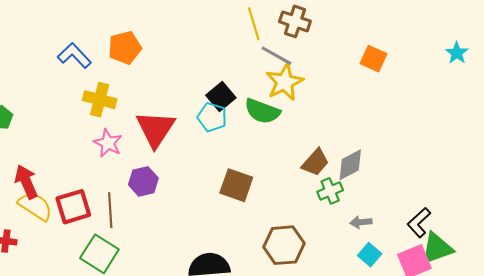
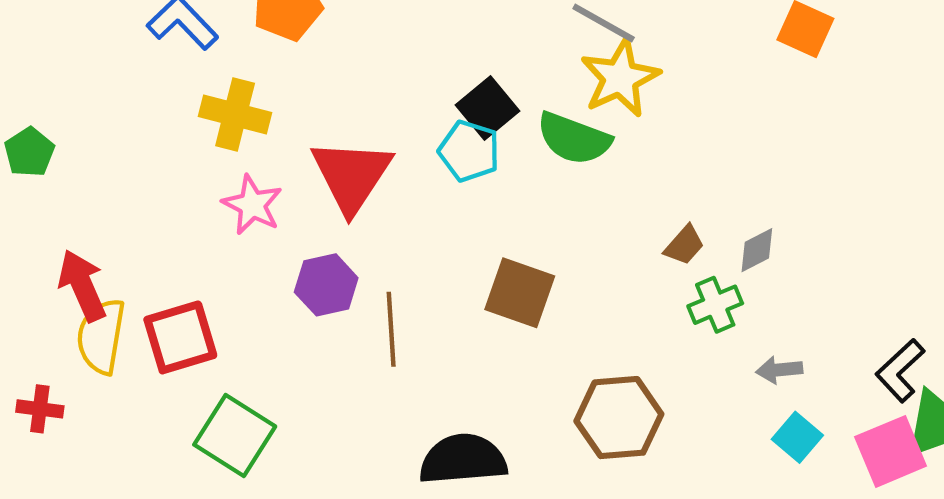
brown trapezoid: (315, 162) -> (684, 245), size x0.7
gray diamond: (350, 165) -> (757, 250), size x0.7
yellow semicircle: (35, 206) -> (101, 336), turned -114
brown line: (110, 210) -> (391, 329), moved

